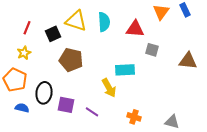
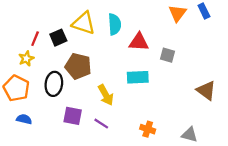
red line: (27, 28) -> (35, 39), moved
red triangle: (135, 29) -> (139, 42), moved
brown triangle: (188, 61) -> (206, 90), moved, turned 30
yellow arrow: (109, 88) -> (106, 95), moved
black ellipse: (44, 93) -> (54, 84), moved

